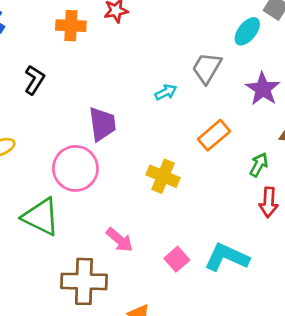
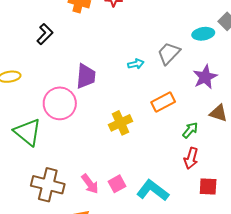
cyan ellipse: (247, 31) -> (203, 34), turned 30
yellow cross: (163, 176) -> (120, 123), turned 30
pink arrow: (120, 240) -> (90, 184), moved

